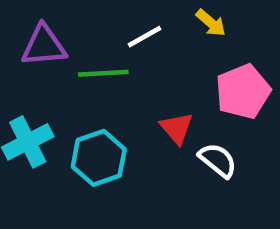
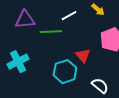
cyan hexagon: (99, 158) -> (65, 72), moved
white semicircle: (218, 160) -> (100, 86), moved

